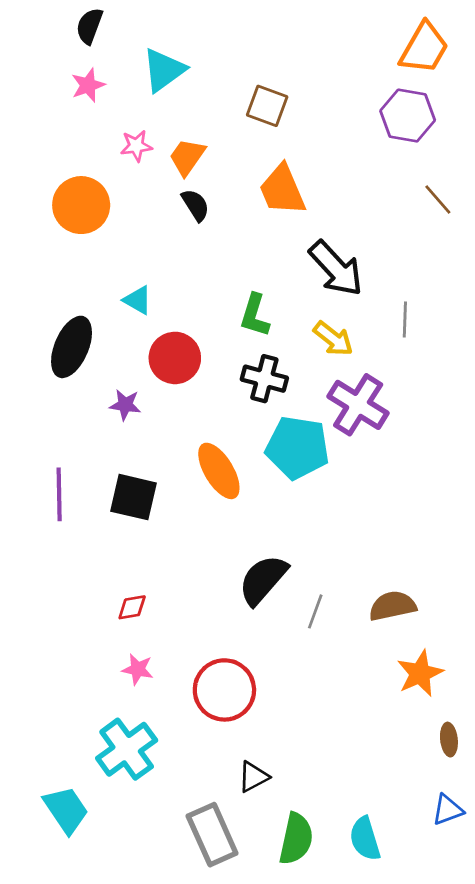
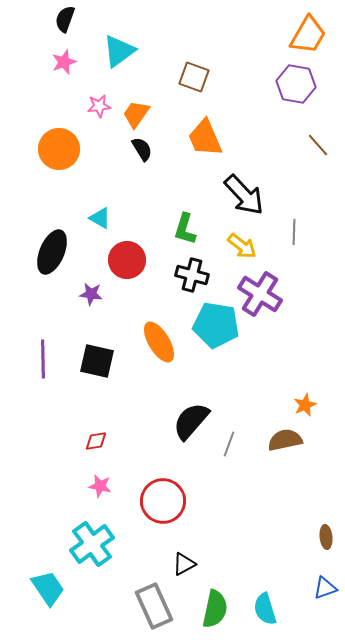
orange star: (420, 673) -> (305, 405), moved, size x0.7

